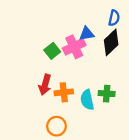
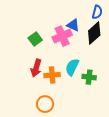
blue triangle: (87, 34) -> (73, 25), turned 32
green square: (52, 51) -> (35, 39), moved
cyan semicircle: (87, 100) -> (72, 67), moved, turned 36

